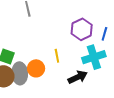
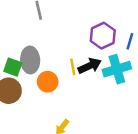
gray ellipse: (20, 73) -> (30, 60), moved
black arrow: (78, 77) -> (90, 66), moved

